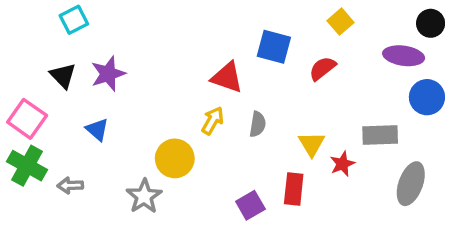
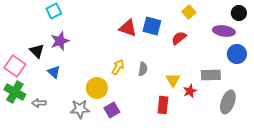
cyan square: (74, 20) -> (54, 11), moved
black triangle: (63, 76) -> (37, 51), moved
red triangle: (227, 77) -> (128, 28), moved
gray star: (144, 196) -> (80, 109), turned 30
purple square: (250, 205) -> (112, 110), moved

